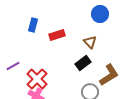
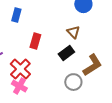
red rectangle: (57, 35) -> (35, 41), moved, turned -56

